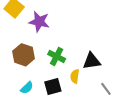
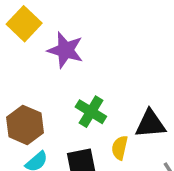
brown hexagon: (24, 55) -> (25, 125), moved

